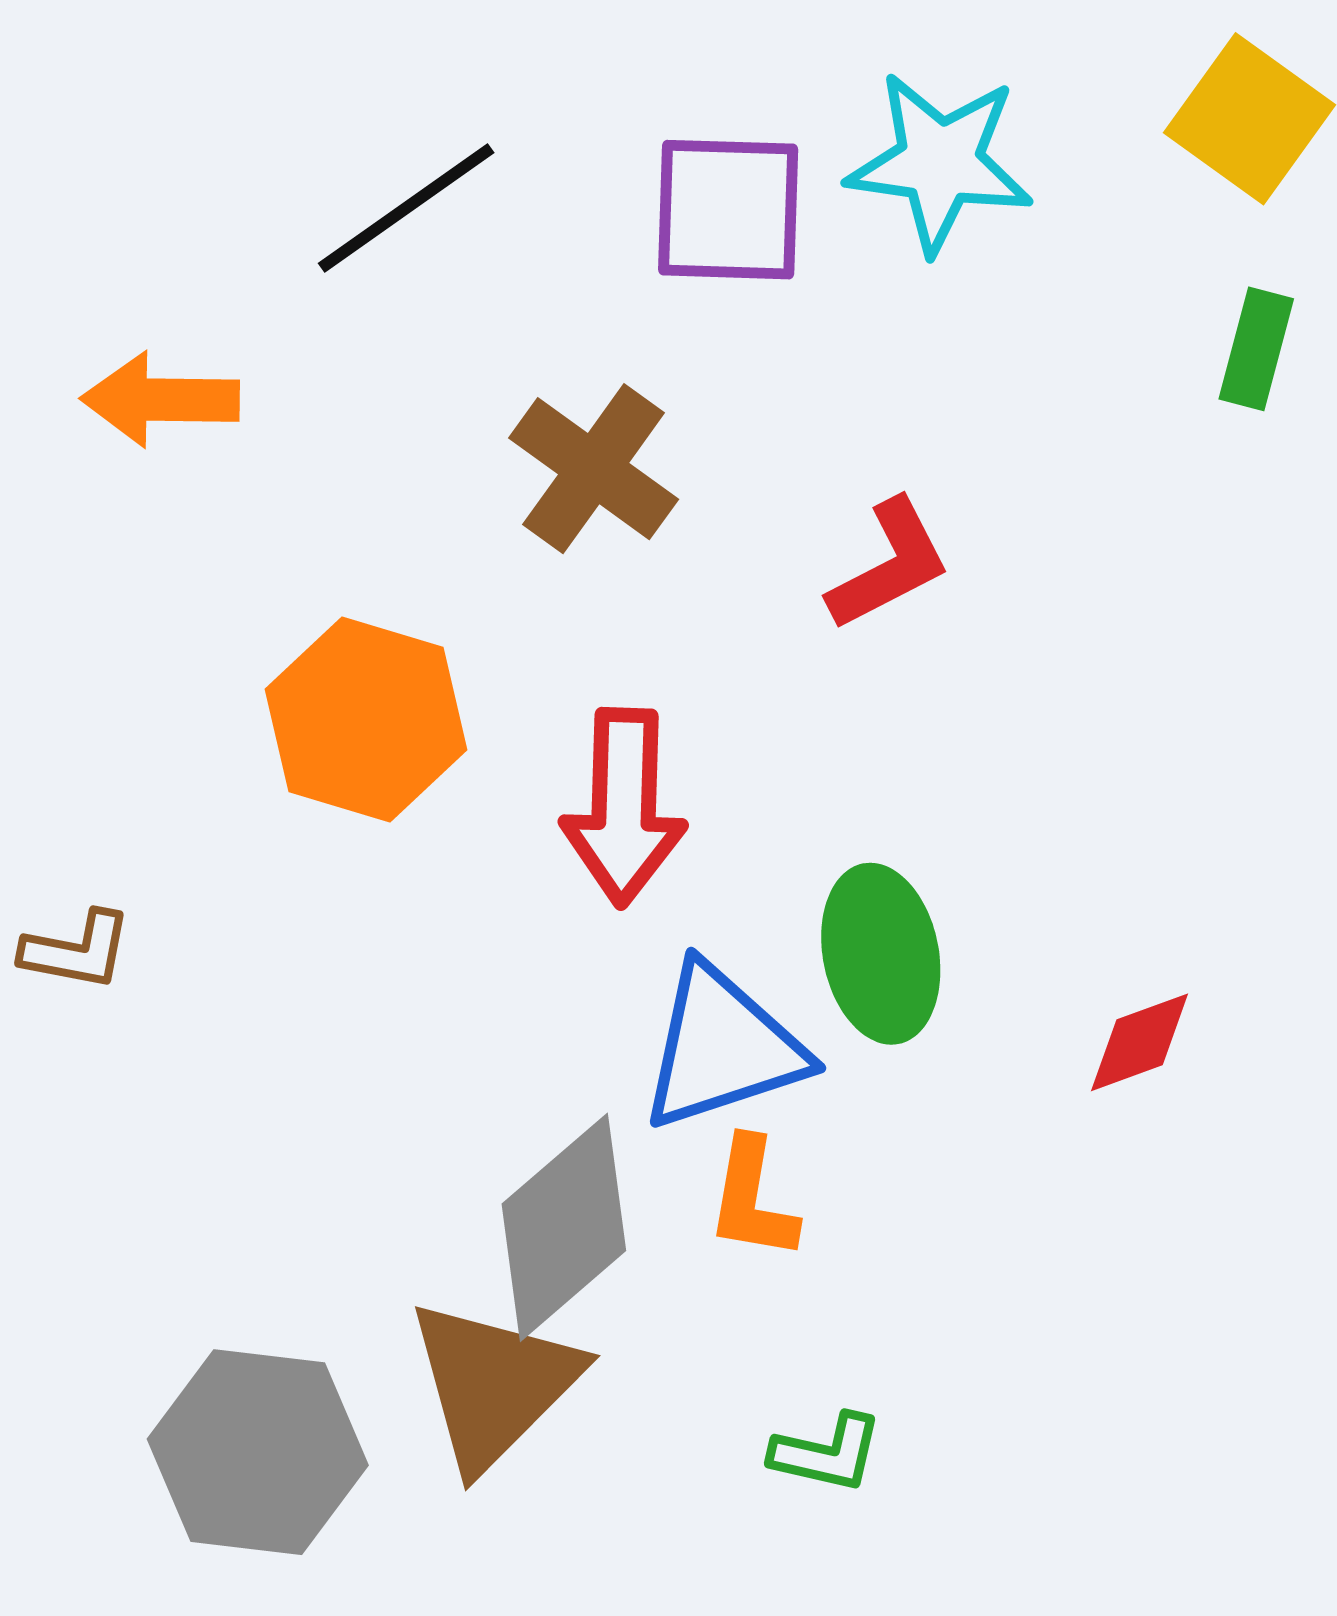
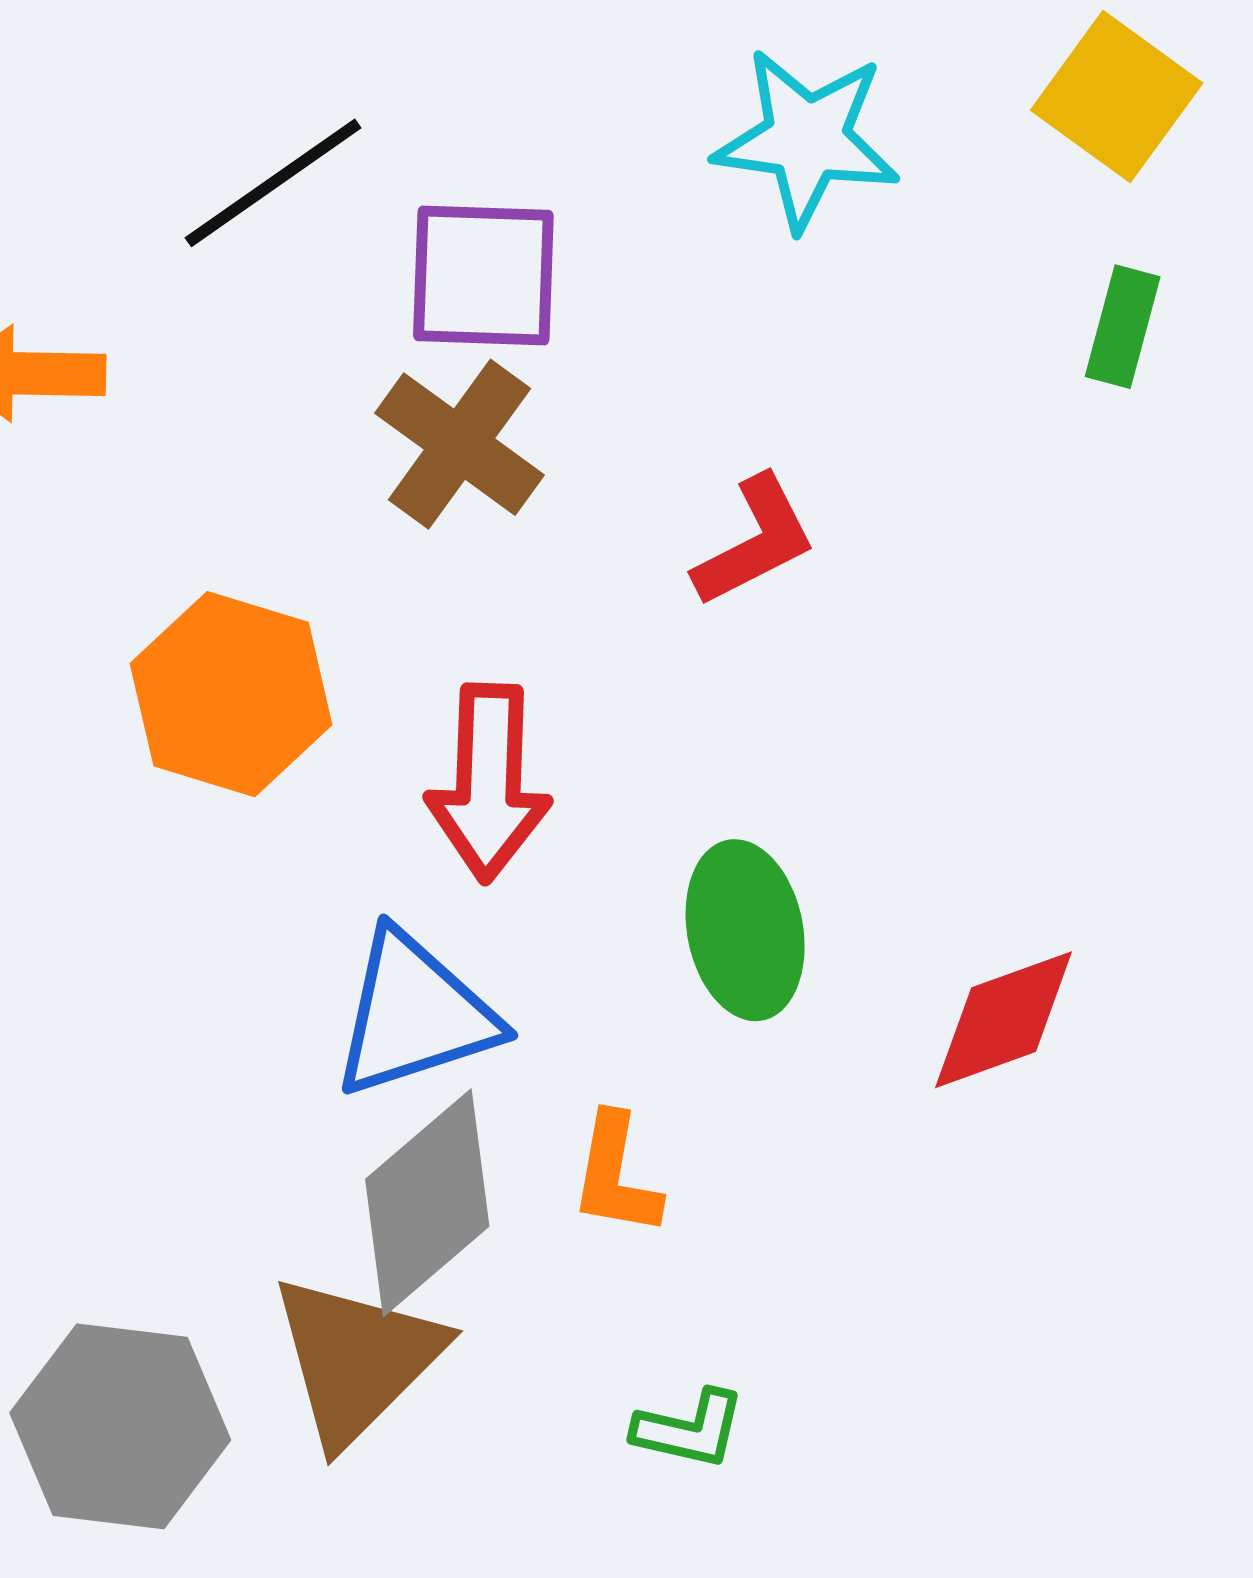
purple square: (728, 210) -> (483, 276), moved
red diamond: (1140, 1042) -> (1004, 1020), size x1.4
blue triangle: (722, 1048) -> (415, 1014), moved

